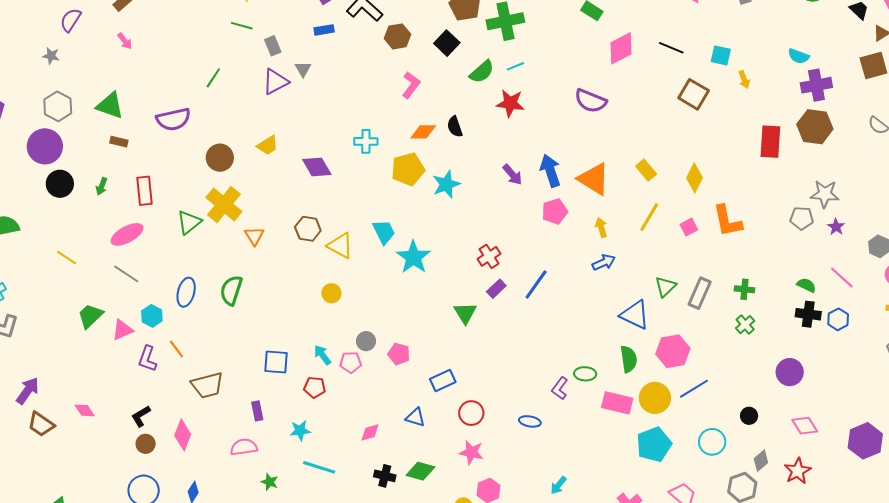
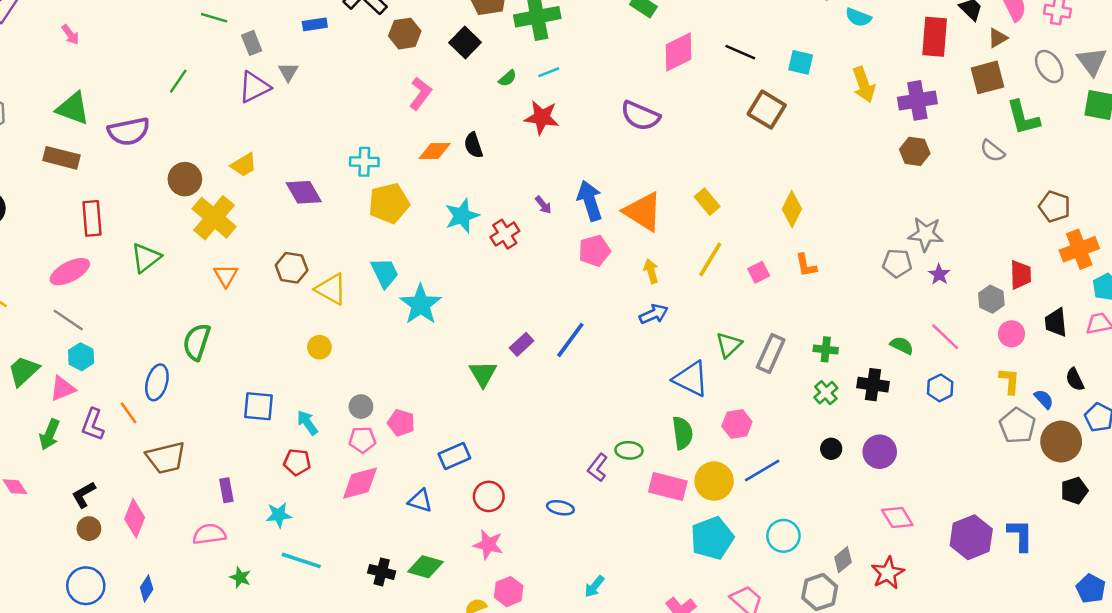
cyan semicircle: (799, 56) -> (858, 17), moved
green semicircle: (482, 72) -> (508, 78), size x0.6
yellow arrow: (744, 80) -> (864, 85), moved, size x1.6
green triangle: (110, 106) -> (73, 108), moved
brown hexagon: (815, 127) -> (915, 151), size x0.7
brown rectangle: (119, 142) -> (61, 158), size x1.6
red rectangle: (770, 142) -> (935, 37), moved
yellow pentagon: (408, 169) -> (389, 203), moved
purple arrow: (513, 175) -> (543, 205), size x0.7
yellow diamond: (695, 178) -> (792, 209), moved
green arrow: (102, 186) -> (49, 434), moved, size x1.4
yellow cross: (224, 205) -> (214, 218), moved
orange L-shape: (727, 221) -> (806, 265), size x0.6
red cross: (489, 256) -> (505, 234), moved
blue ellipse: (186, 292) -> (157, 382), moved
black cross: (808, 314) -> (873, 385), moved
cyan hexagon: (152, 316) -> (81, 357), moved
pink hexagon: (673, 351) -> (737, 424), size x0.7
blue square: (276, 362) -> (258, 406), moved
pink pentagon: (351, 362) -> (362, 440), moved
black circle: (749, 416) -> (831, 449), moved
pink diamond: (370, 432) -> (360, 483), moved, size x1.6

